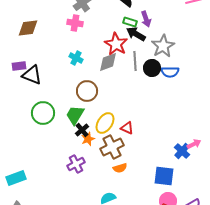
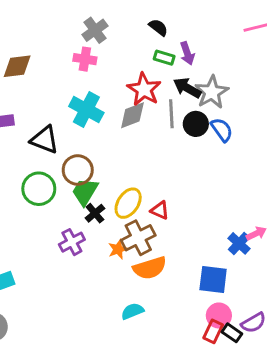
black arrow: (136, 34) -> (187, 88), moved
cyan cross: (76, 58) -> (86, 109), size x1.6
blue semicircle: (170, 72) -> (222, 130), turned -126
black triangle: (32, 75) -> (45, 140), moved
brown circle: (87, 91) -> (78, 170), moved
orange star: (88, 139) -> (118, 249), moved
purple cross: (76, 164) -> (72, 242), moved
orange semicircle: (120, 168) -> (150, 268), size x1.6

